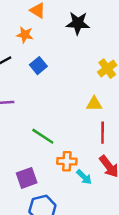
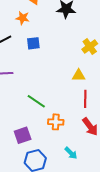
blue square: (38, 66) -> (33, 43), turned 32
cyan arrow: (84, 177) -> (71, 153), moved

